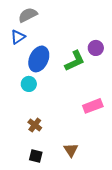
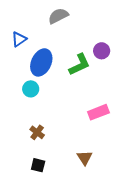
gray semicircle: (28, 15) -> (58, 16), moved
brown triangle: (71, 150) -> (85, 158), moved

